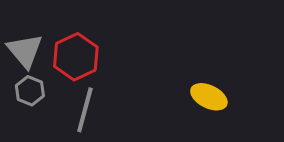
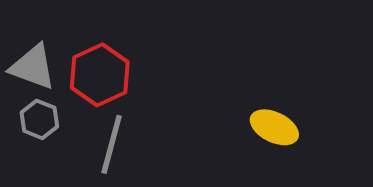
gray triangle: (25, 51) -> (33, 67), turned -30

